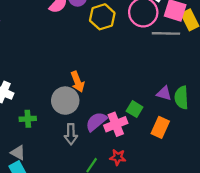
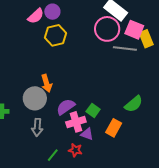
yellow hexagon: (102, 17) -> (56, 35), moved
purple triangle: (164, 93) -> (87, 134), moved
green semicircle: (181, 98) -> (134, 104), turned -132
purple semicircle: (96, 122) -> (66, 107), moved

